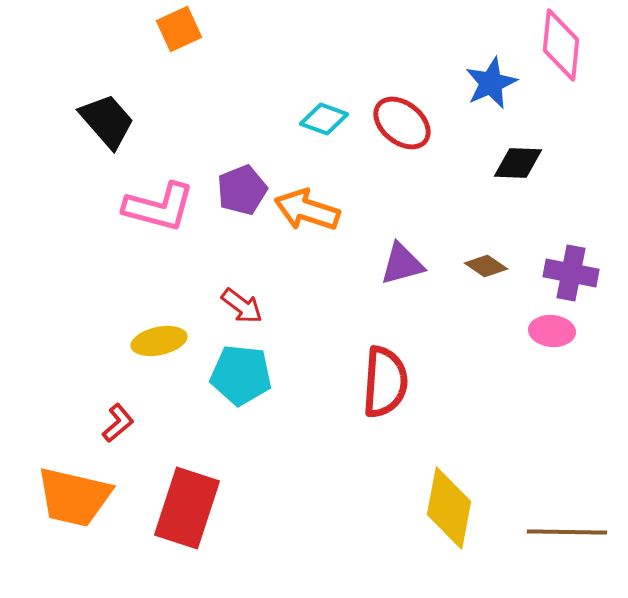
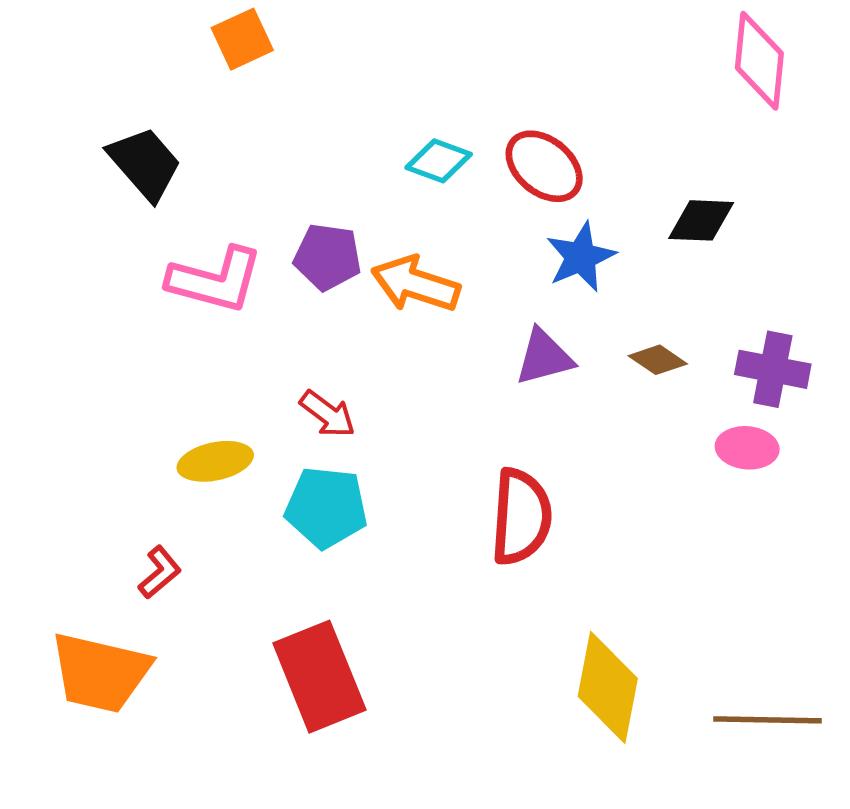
blue star: (491, 83) -> (581, 257), moved
purple pentagon: (242, 190) -> (328, 257), turned 30
red rectangle: (187, 508) -> (319, 677), moved, turned -40

